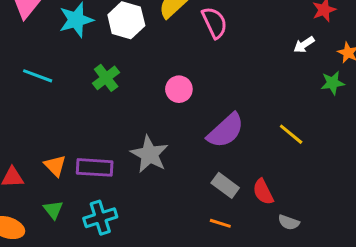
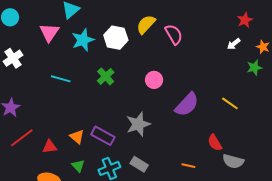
gray star: (149, 154) -> (138, 124), turned 30
purple rectangle: (95, 167) -> (103, 136), turned 30
gray rectangle: (225, 185) -> (139, 164), moved
gray semicircle: (289, 222) -> (233, 161), size x1.5

